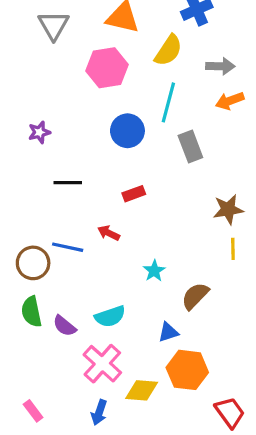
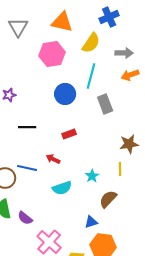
yellow line: (233, 249) -> (120, 169), moved
cyan star: (154, 271) -> (92, 176), moved
cyan semicircle: (110, 316) -> (62, 188), moved

